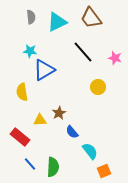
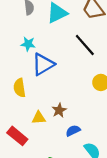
blue semicircle: (72, 132) -> (73, 131), turned 104

